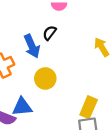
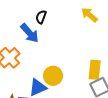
yellow circle: (45, 78) -> (53, 76), moved

